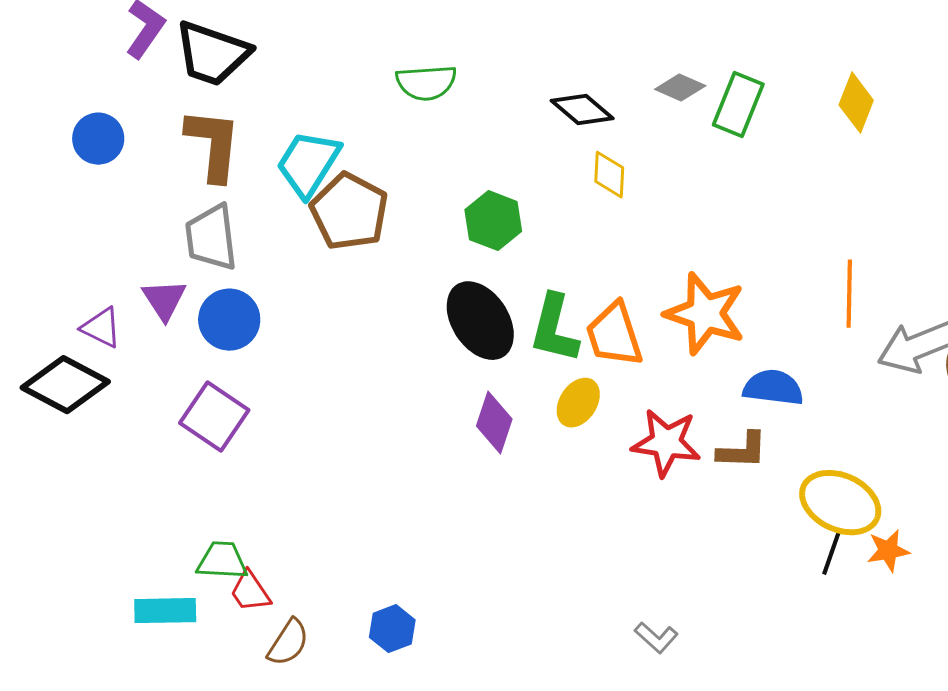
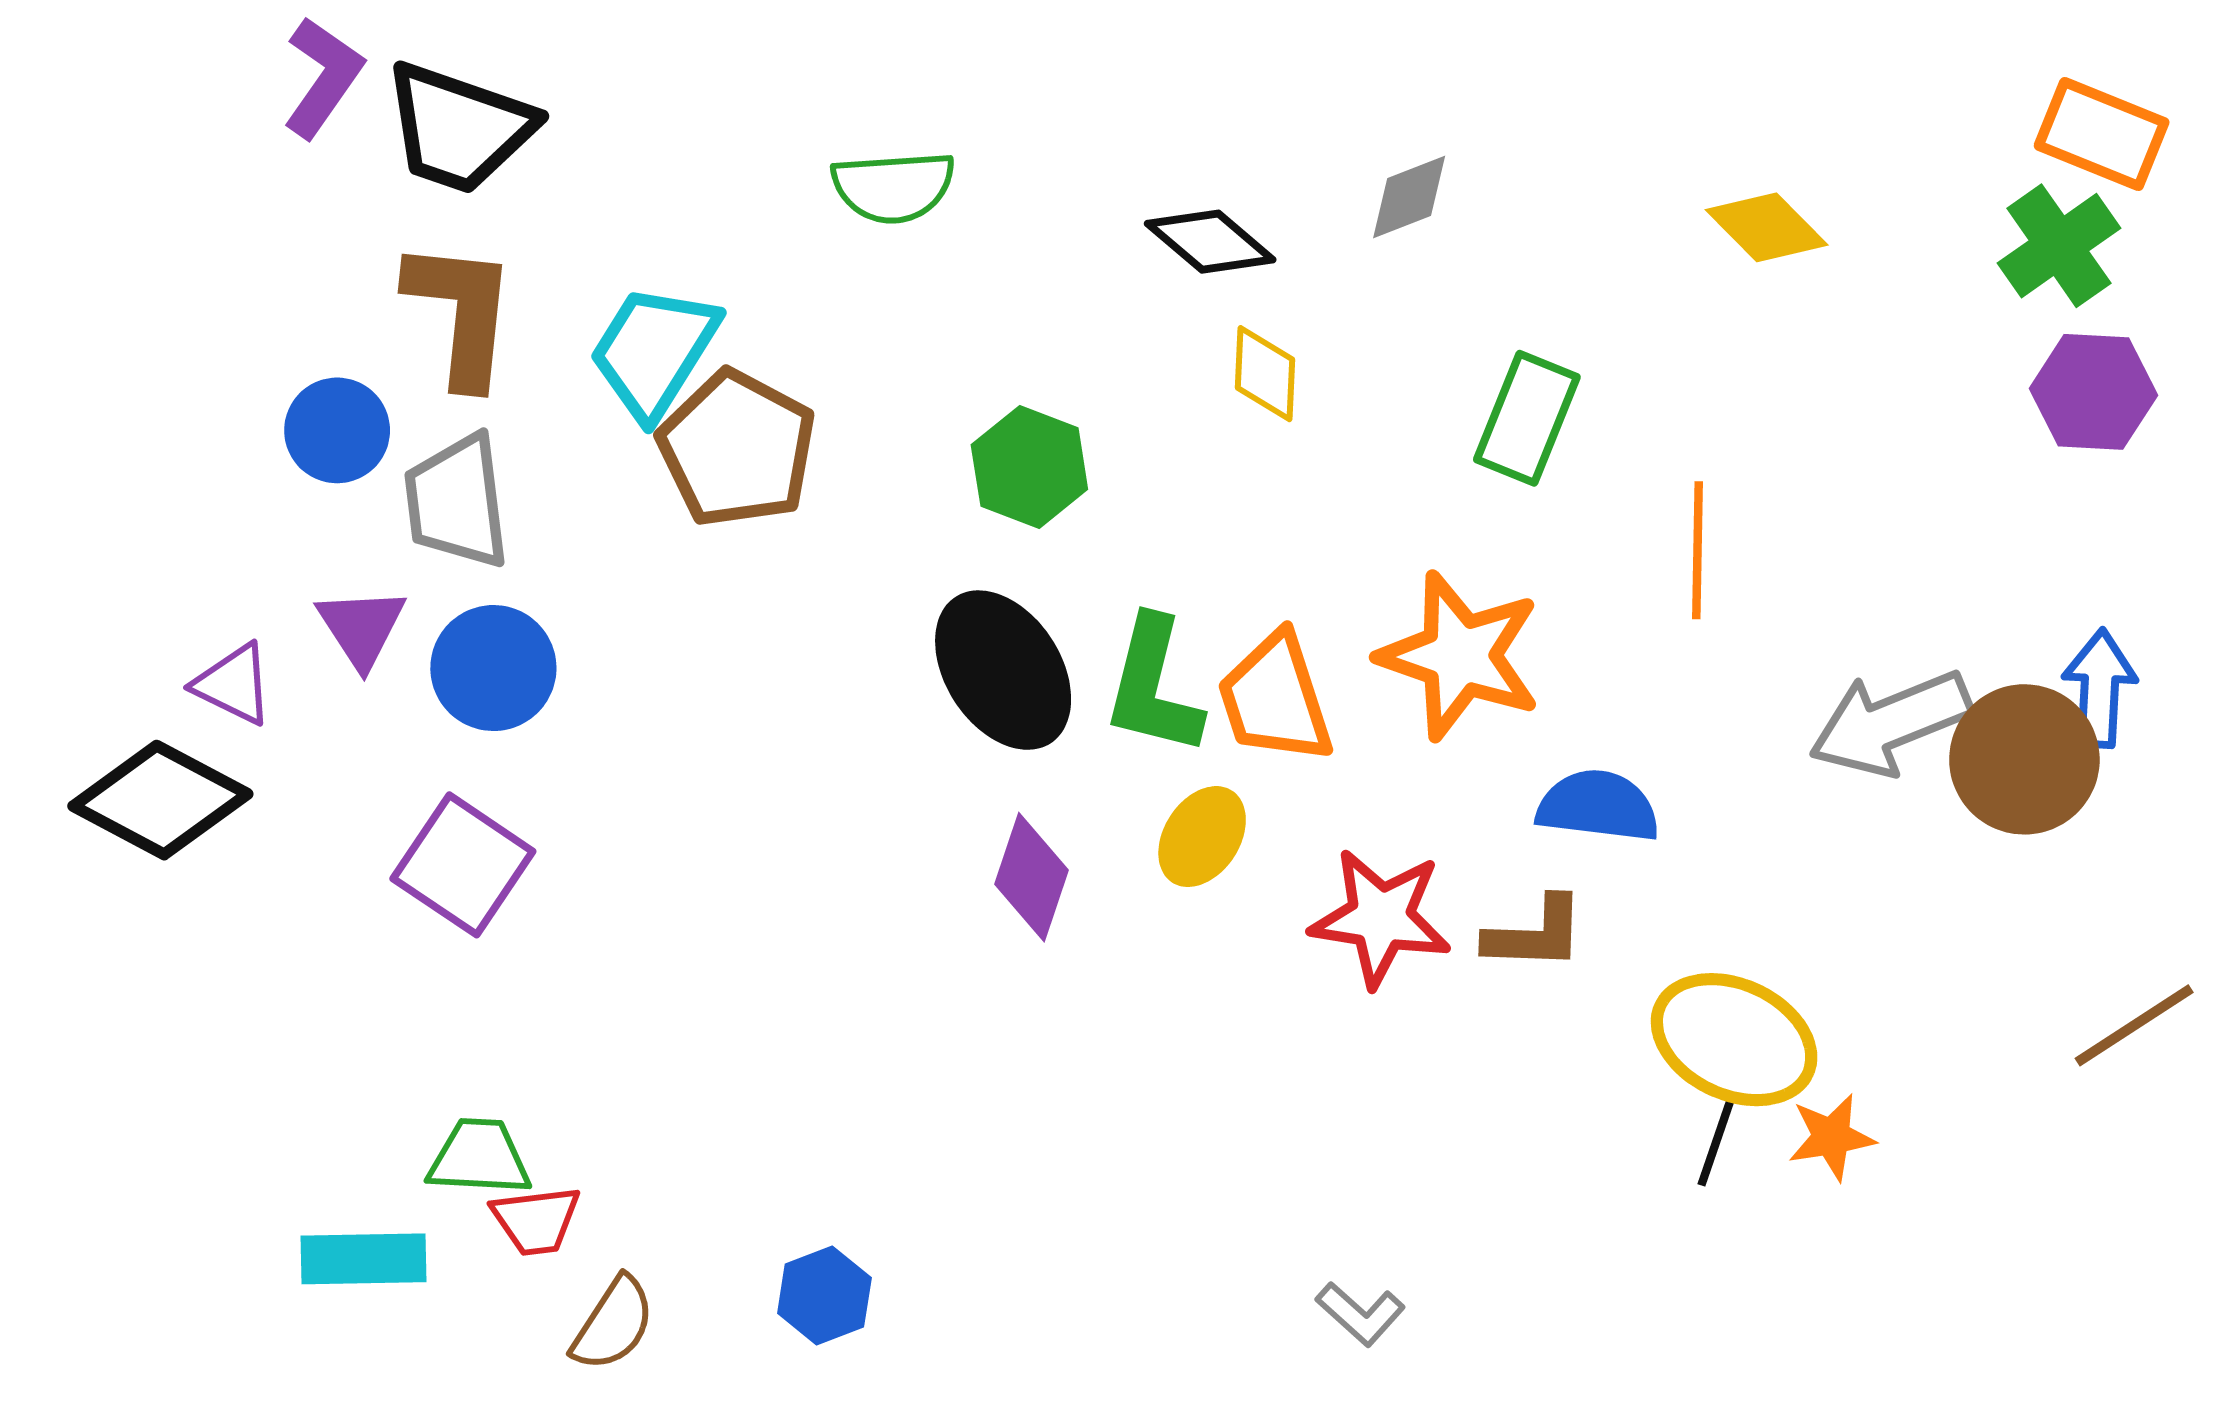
gray diamond: (680, 88) -> (1409, 197), turned -45
yellow diamond: (856, 103) -> (1767, 227), turned -66
green rectangle: (738, 105) -> (1527, 418), moved
blue circle: (98, 139) -> (337, 430), moved
orange line: (849, 294) -> (1698, 550), moved
red trapezoid: (250, 592) -> (536, 1220), turned -63

